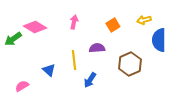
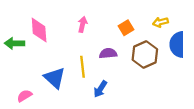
pink diamond: (35, 27) -> (39, 30), turned 55
green arrow: (13, 39) -> (14, 43), turned 36
brown hexagon: (130, 64) -> (145, 54), moved
blue triangle: (49, 70) -> (55, 78), size x1.5

